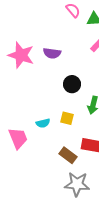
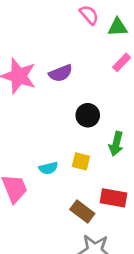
purple semicircle: (52, 53) -> (61, 73), turned -30

